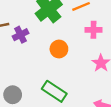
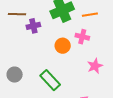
pink cross: (93, 30) -> (82, 37), moved

